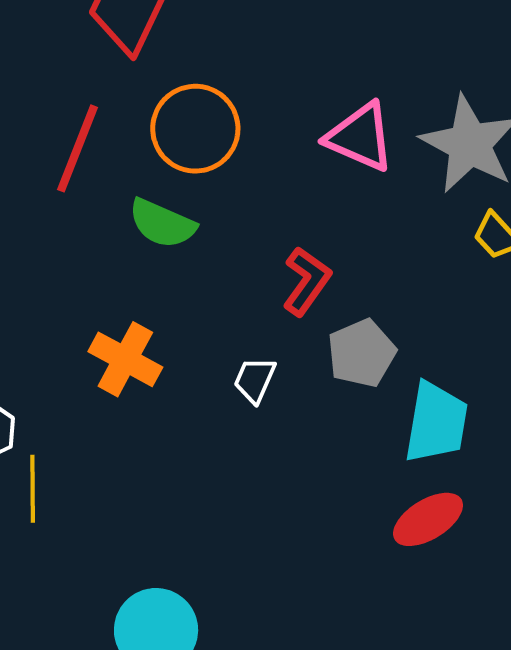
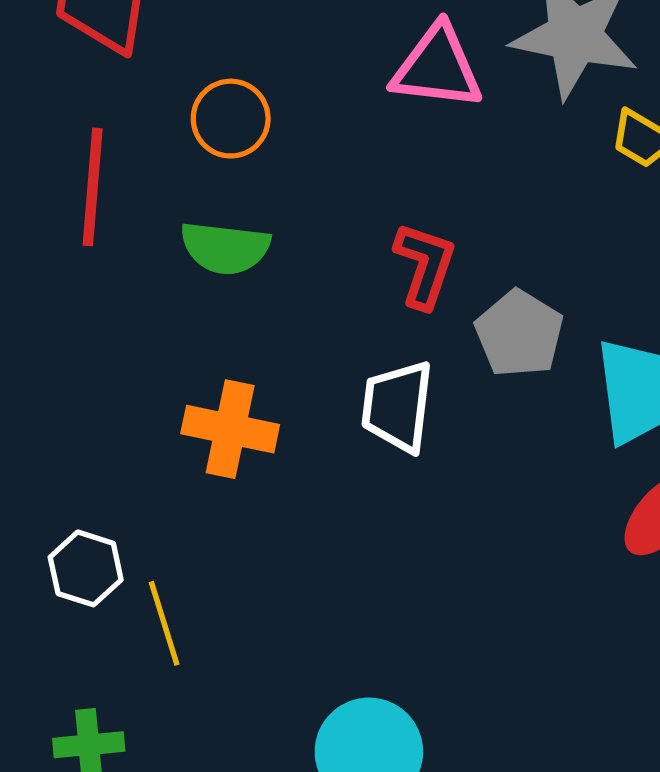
orange circle: (195, 129) -> (231, 119), size x0.7
white trapezoid: (255, 380) -> (397, 406), size x1.5

